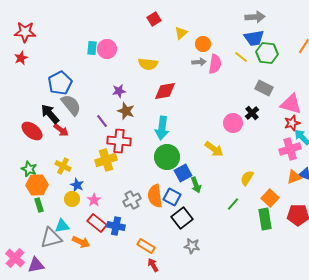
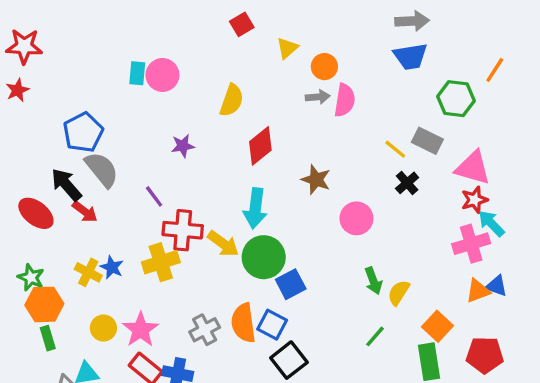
green hexagon: (267, 53) -> (456, 99), moved
yellow line: (241, 57) -> (395, 149), moved
yellow semicircle: (148, 64) -> (232, 100), turned -78
red diamond: (165, 91) -> (260, 146), turned -30
brown star: (126, 111) -> (316, 180), moved
pink circle: (233, 123) -> (356, 218), moved
yellow arrow: (214, 149) -> (223, 244), moved
blue star: (77, 185) -> (112, 267), moved
green arrow: (196, 185) -> (373, 281), moved
pink star: (94, 200) -> (141, 330), size x1.5

